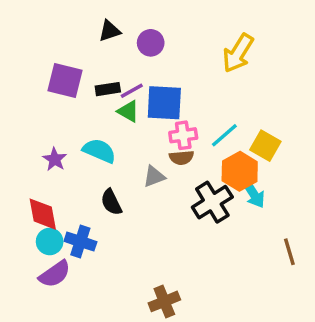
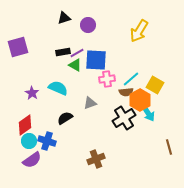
purple square: (65, 81) -> (18, 47), moved, turned -30
brown semicircle: (181, 158) -> (126, 92), moved
black semicircle: (111, 202) -> (65, 118), turned 84
red diamond: (43, 214) -> (25, 125), turned 65
brown cross: (164, 301) -> (96, 159), moved

